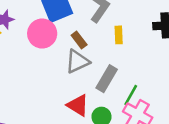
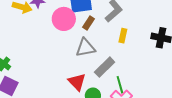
brown rectangle: (79, 40) -> (88, 23), moved, turned 56
green line: (131, 95) -> (120, 85), turned -60

